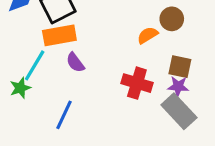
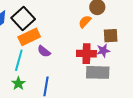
purple star: (178, 86) -> (103, 51), moved
green star: (20, 88) -> (18, 83), moved
gray rectangle: (179, 111) -> (98, 72), moved, turned -30

